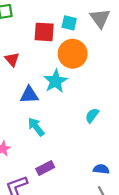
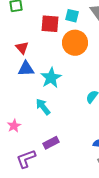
cyan star: (55, 81) -> (51, 78), moved
blue triangle: (29, 95) -> (26, 69), moved

